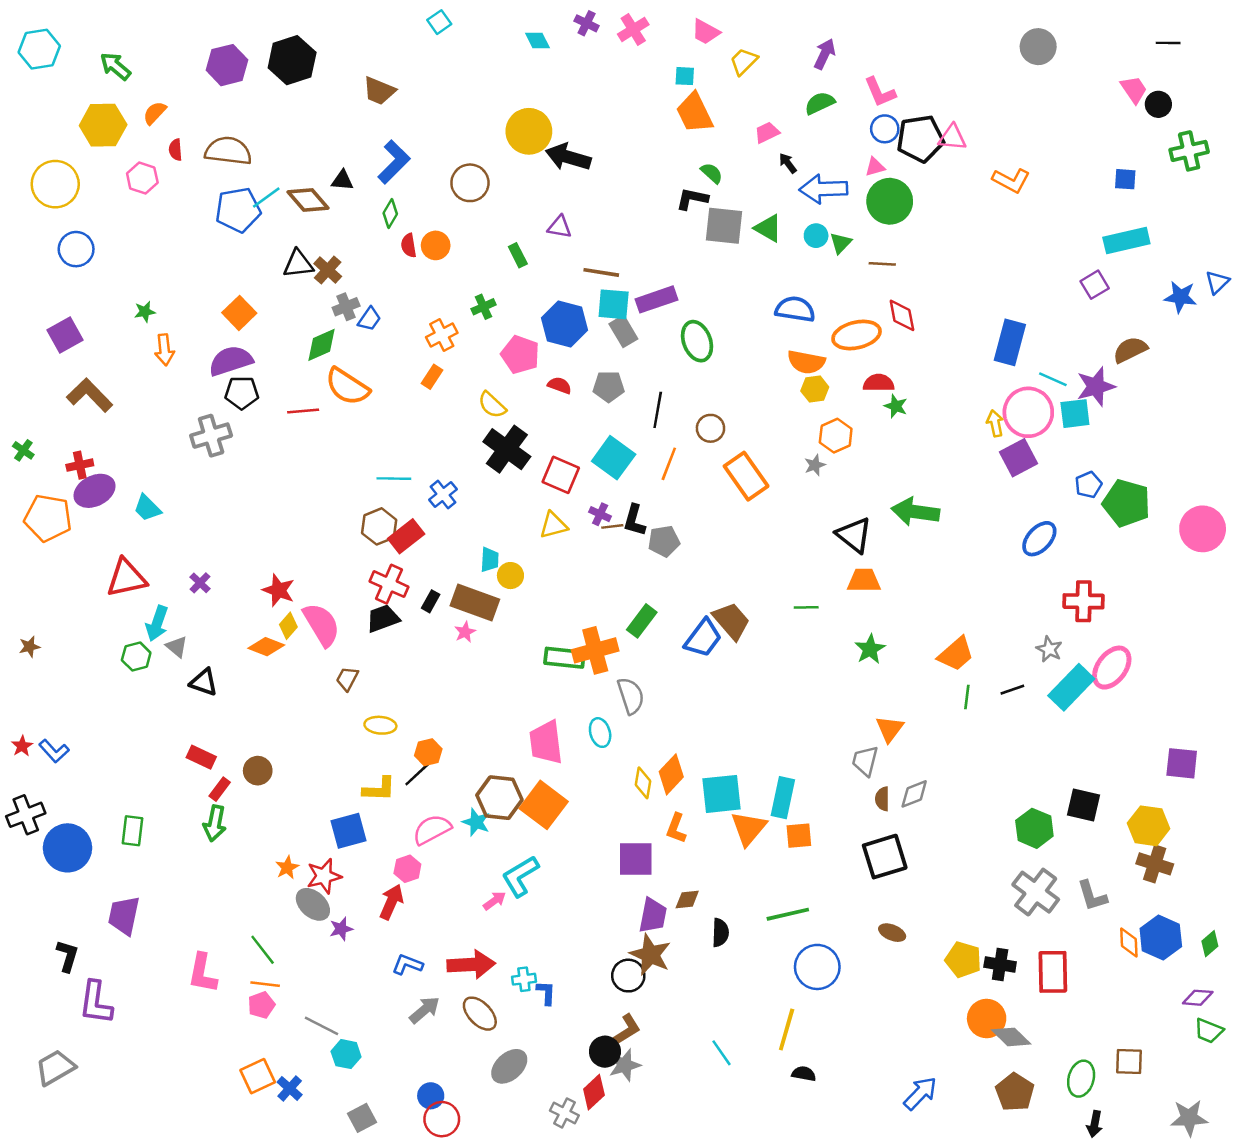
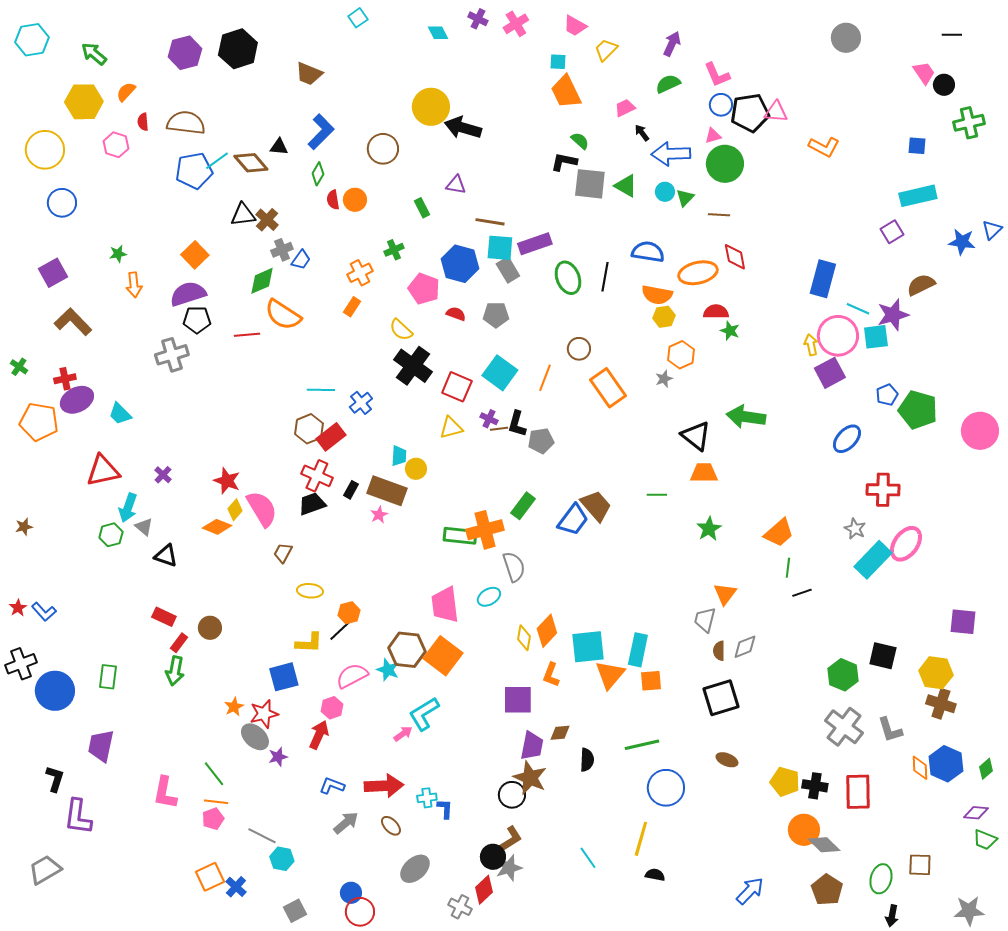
black line: (658, 410) -> (605, 277), moved
black line: (1012, 690) -> (802, 593), moved
cyan ellipse: (600, 733) -> (489, 597), turned 75
brown ellipse: (480, 1014) -> (391, 826), size x0.7

